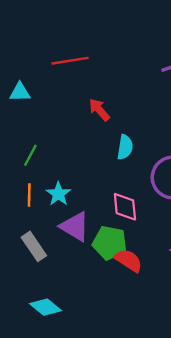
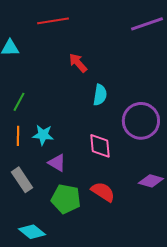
cyan star: (58, 194) -> (43, 135), turned -30
purple triangle: (75, 227) -> (57, 163), size x0.7
green pentagon: (110, 243) -> (66, 199), moved

